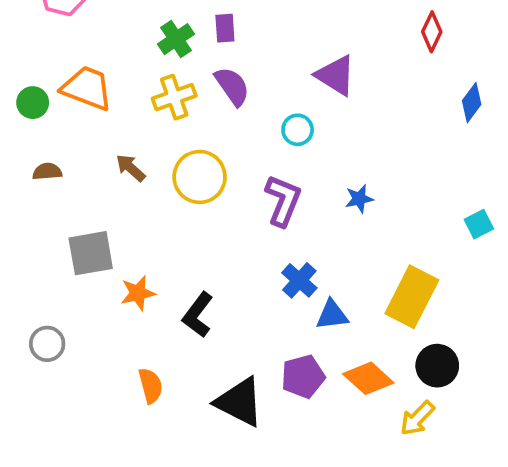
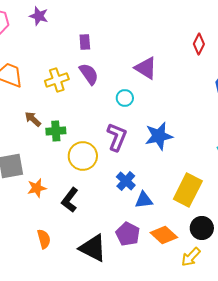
green cross: (176, 39) -> (56, 131), moved, turned 30
yellow circle: (200, 177) -> (83, 156), moved
blue star: (359, 199) -> (159, 136), size x1.8
purple pentagon: (303, 377) -> (128, 234), turned -30

